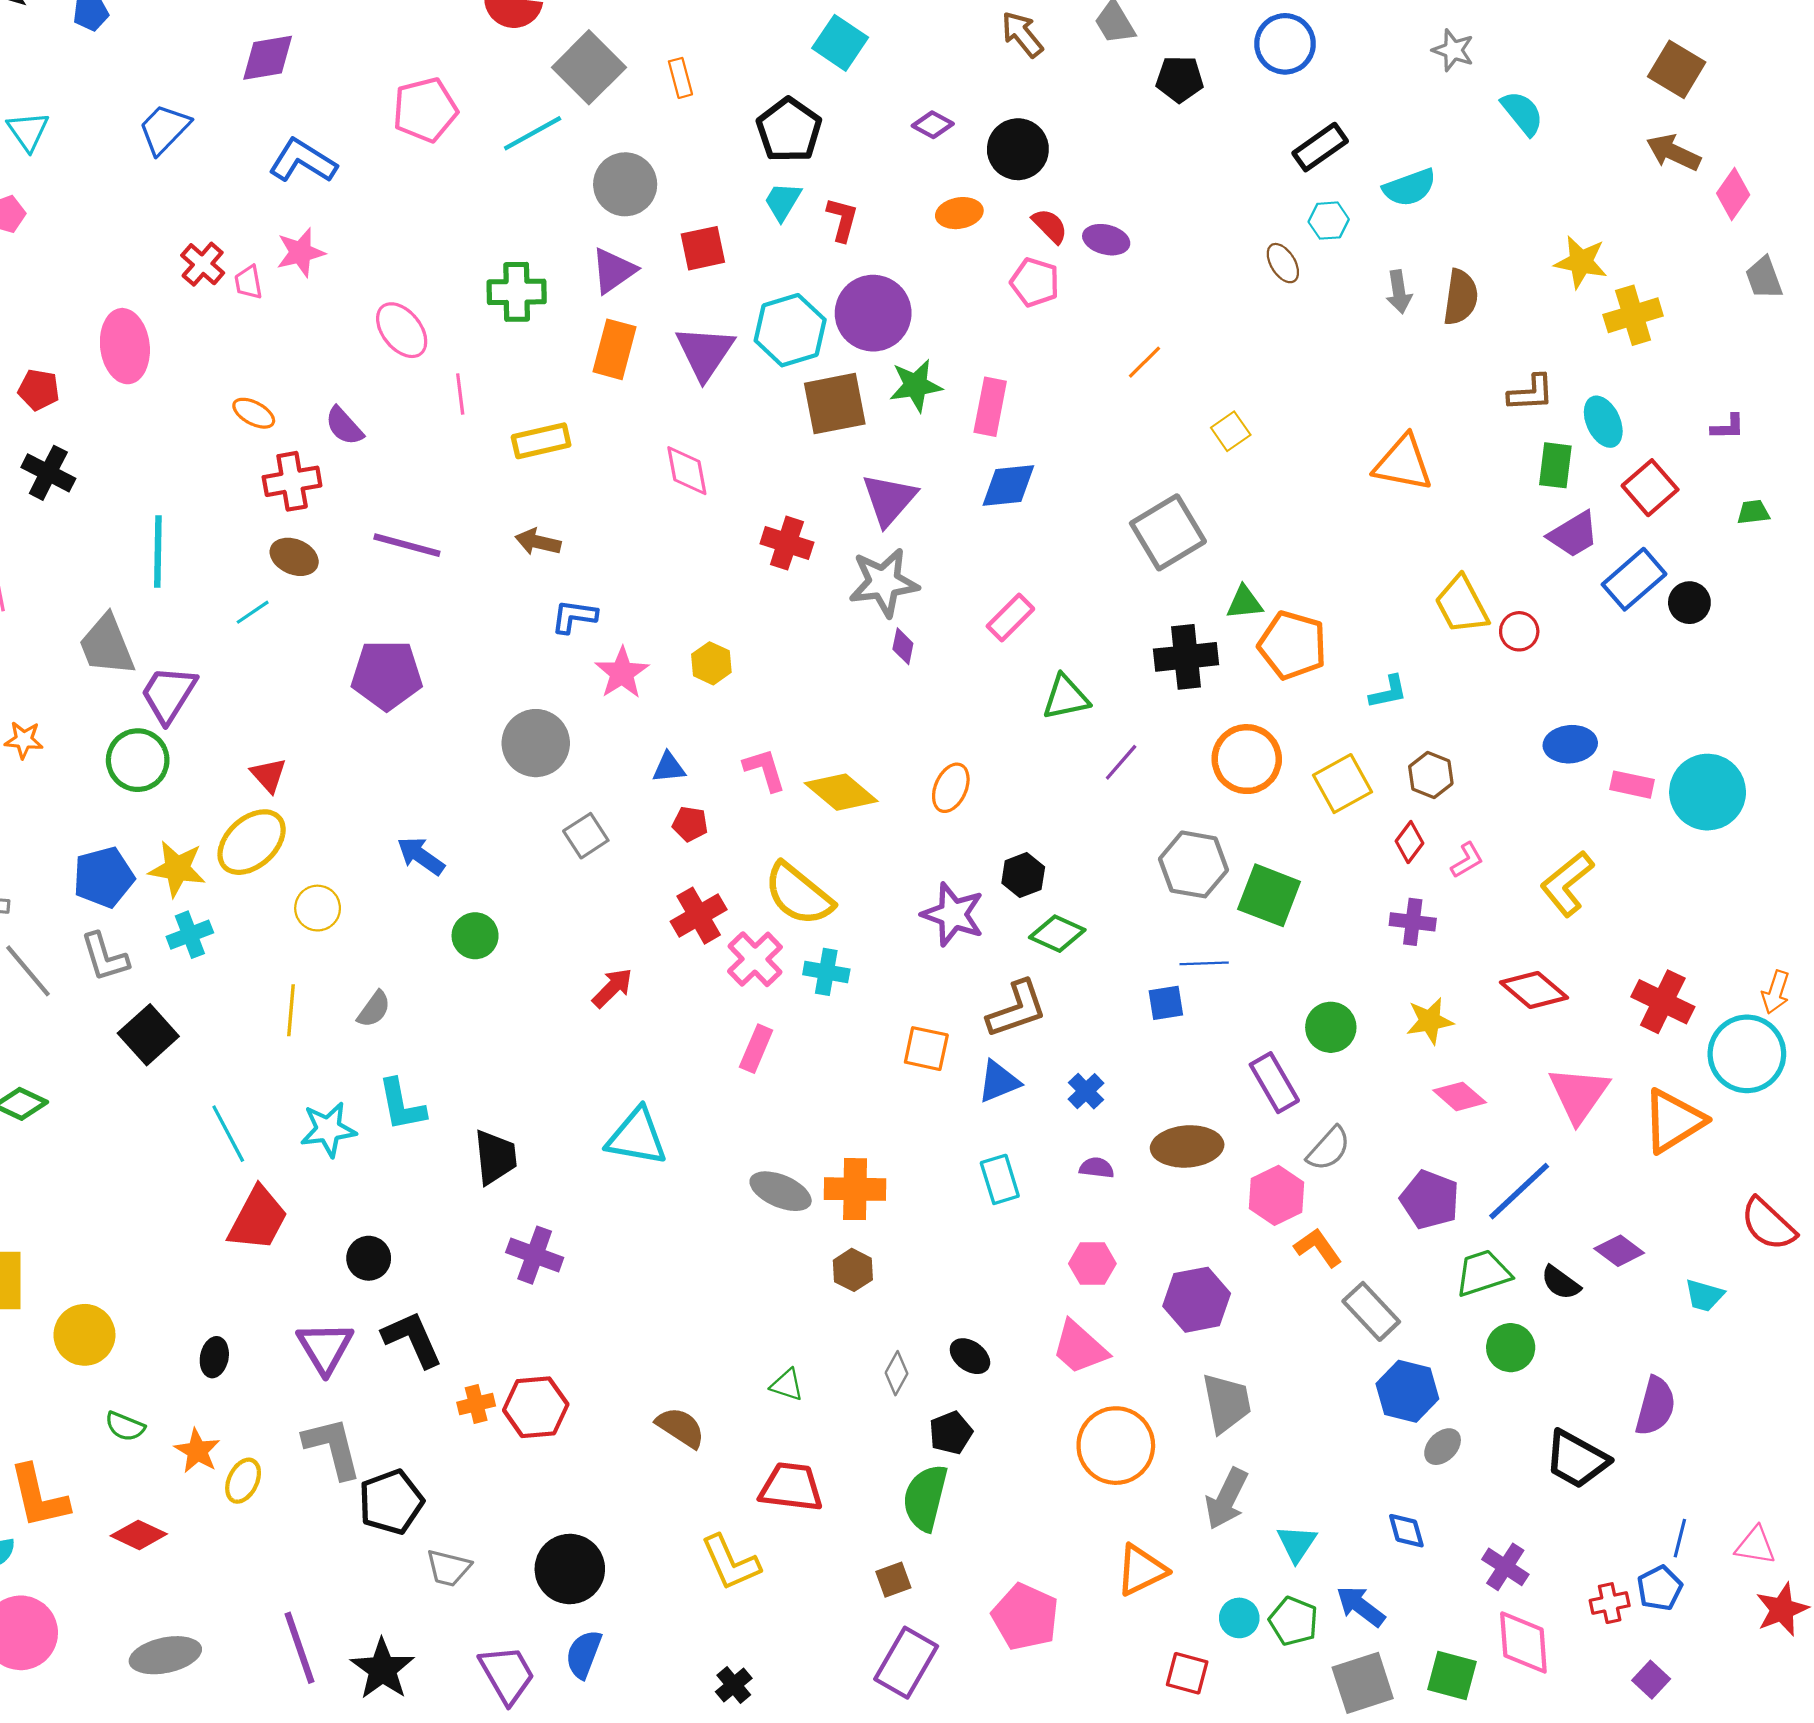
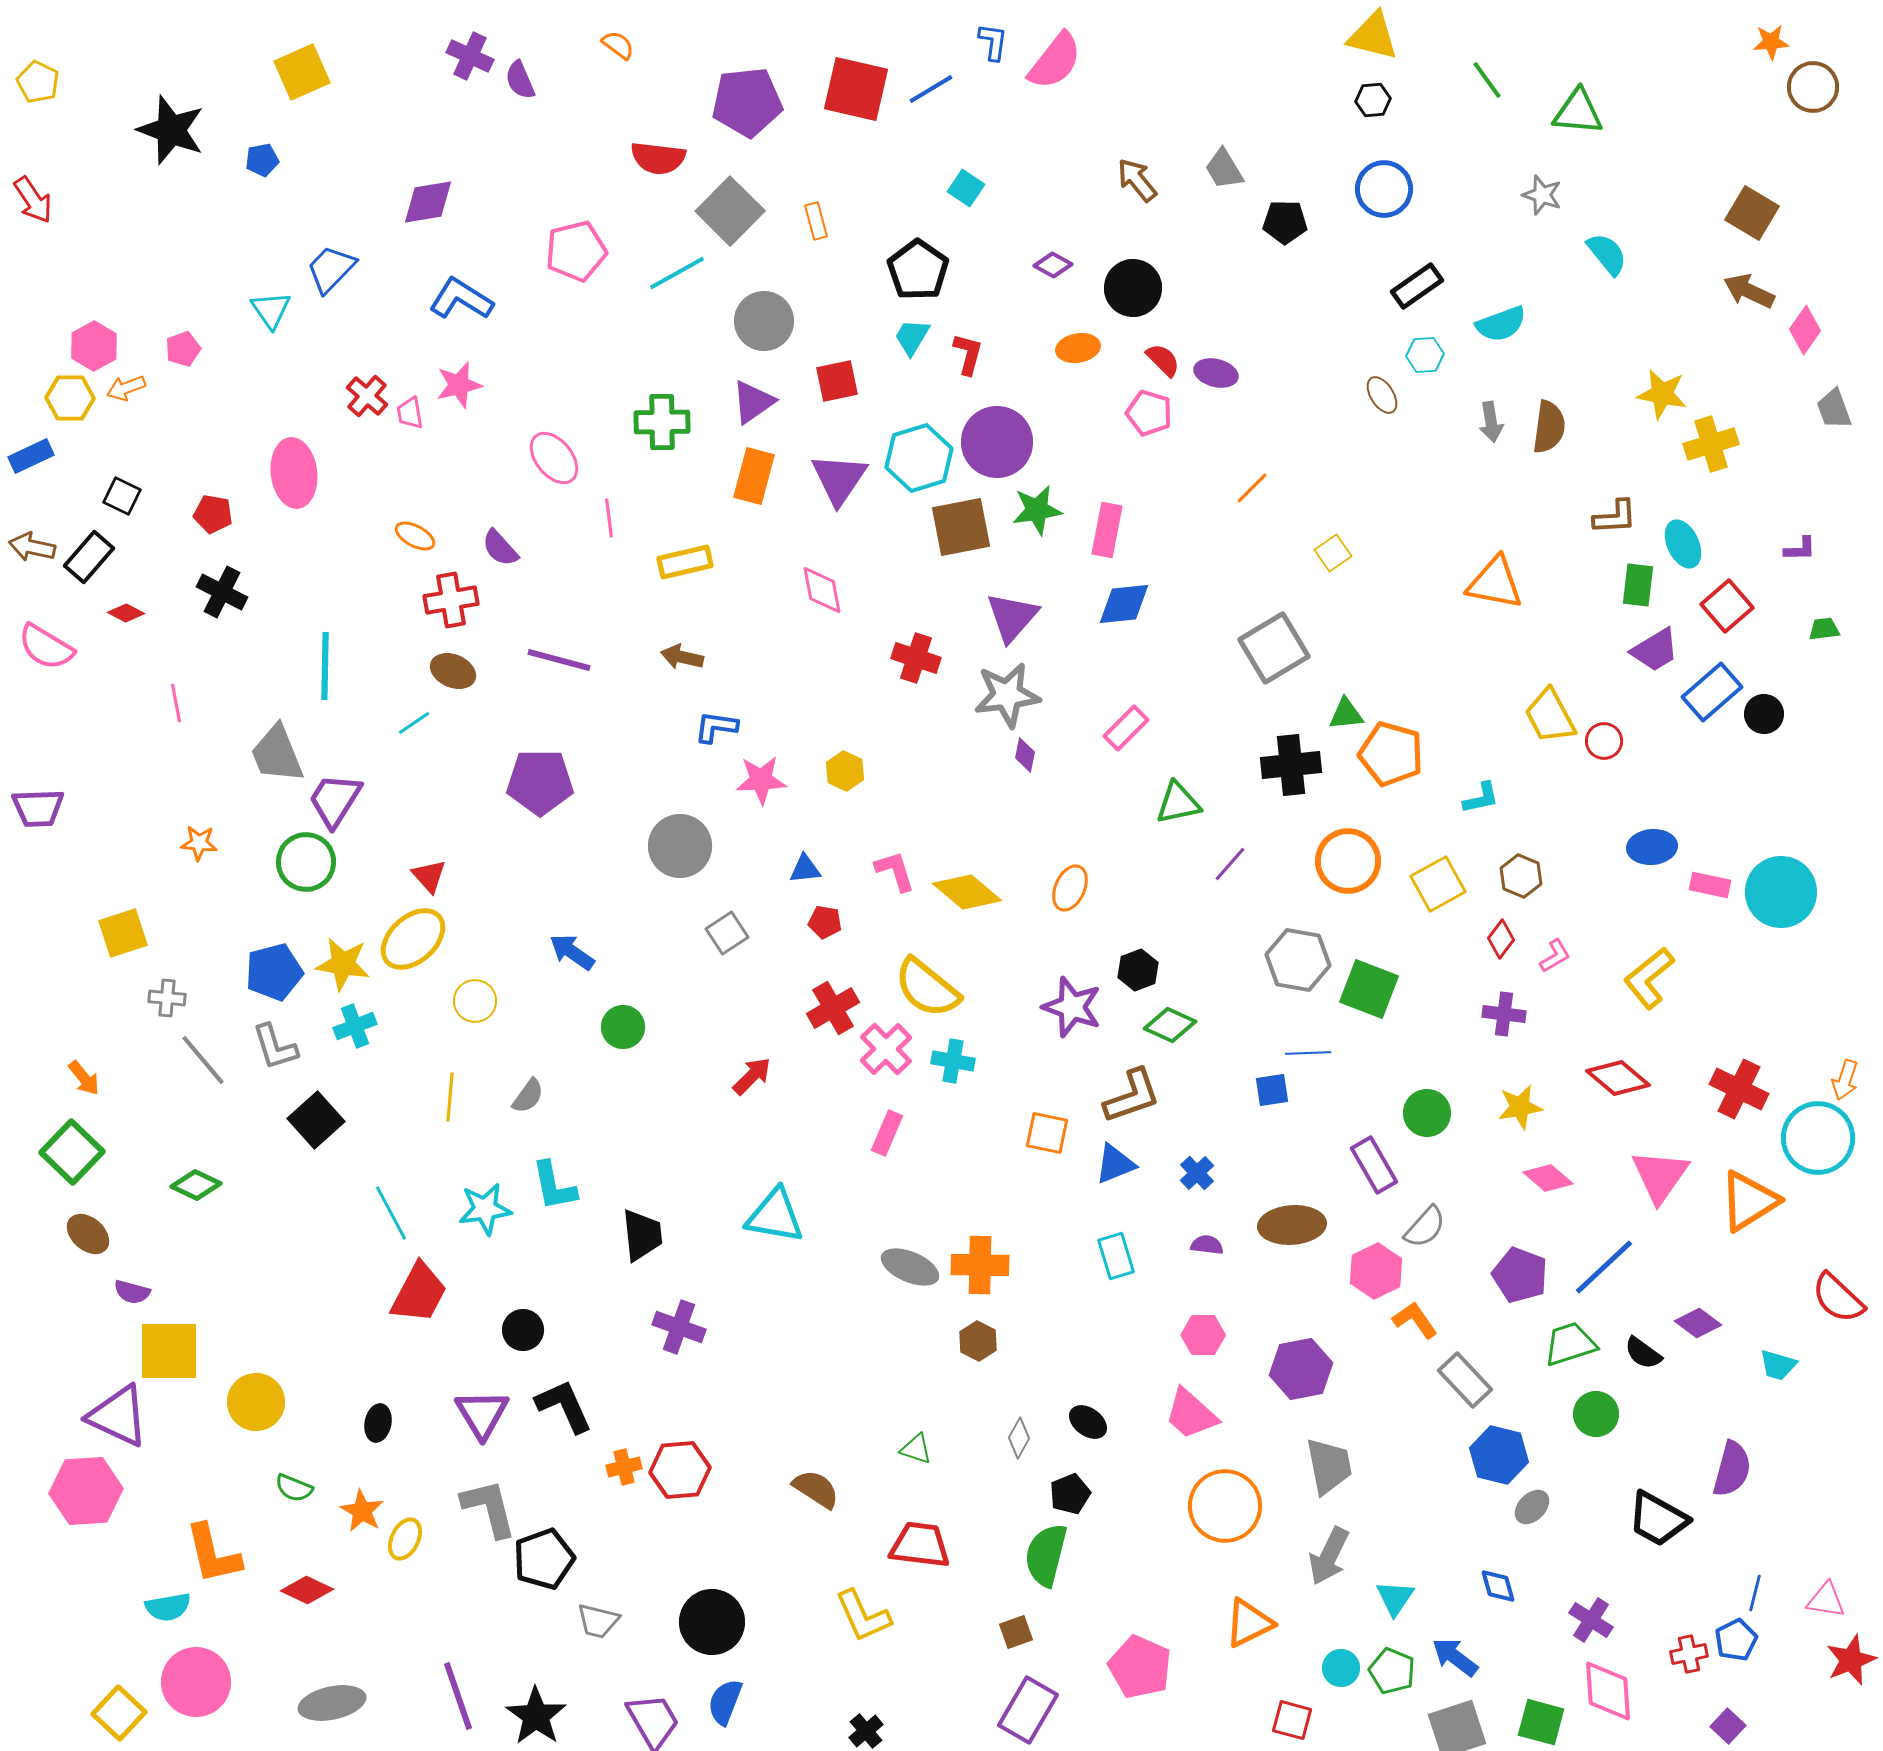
cyan square: (840, 43) -> (966, 188), size x0.7
cyan triangle: (28, 131) -> (271, 310), moved
pink star: (622, 673) -> (761, 780), turned 30

